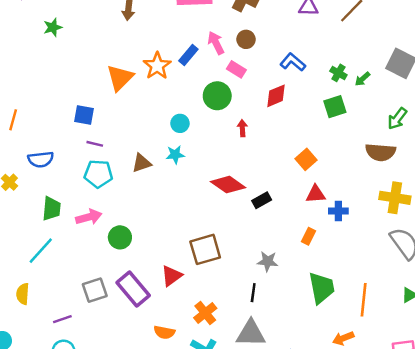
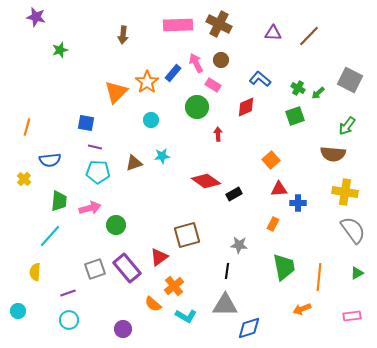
cyan circle: (180, 123) -> (151, 120), moved
orange cross: (205, 313) -> (174, 286), moved
orange semicircle: (164, 332) -> (153, 304), turned 30

